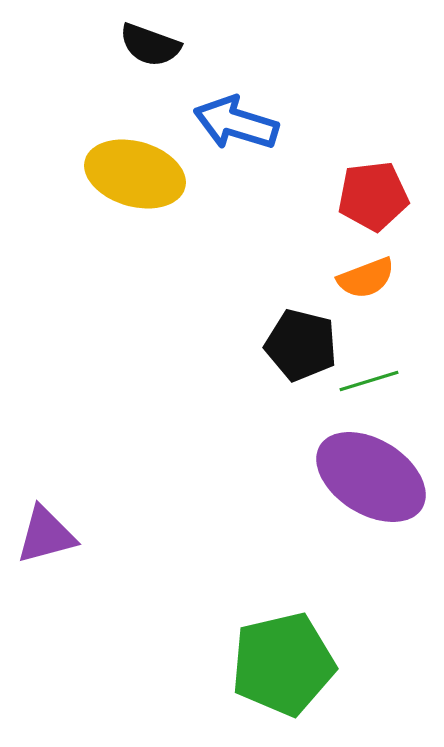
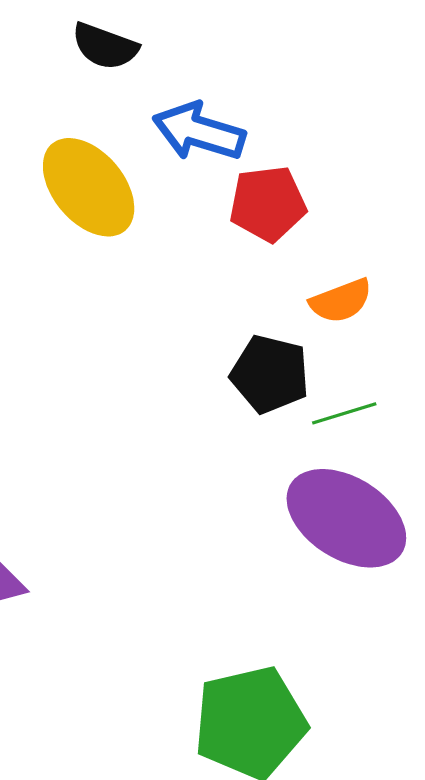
yellow ellipse: (135, 174) -> (89, 187), turned 34
red pentagon: (373, 196) -> (268, 204), moved

